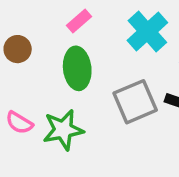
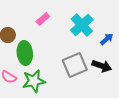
green ellipse: (77, 68) -> (25, 53), moved

